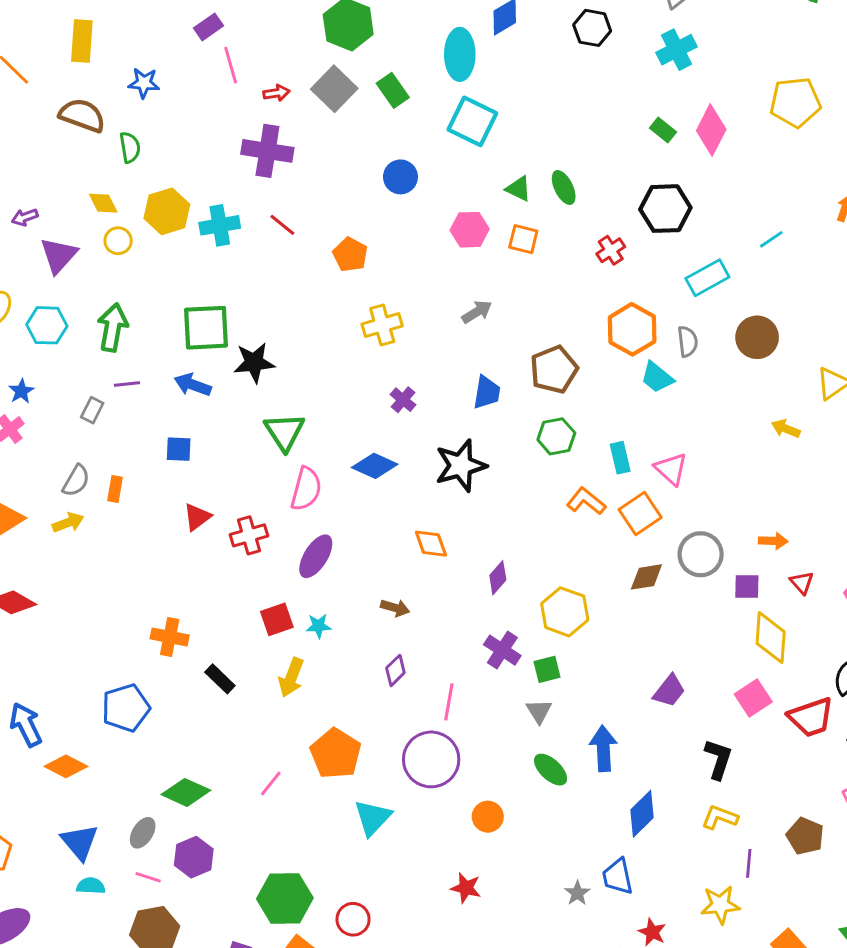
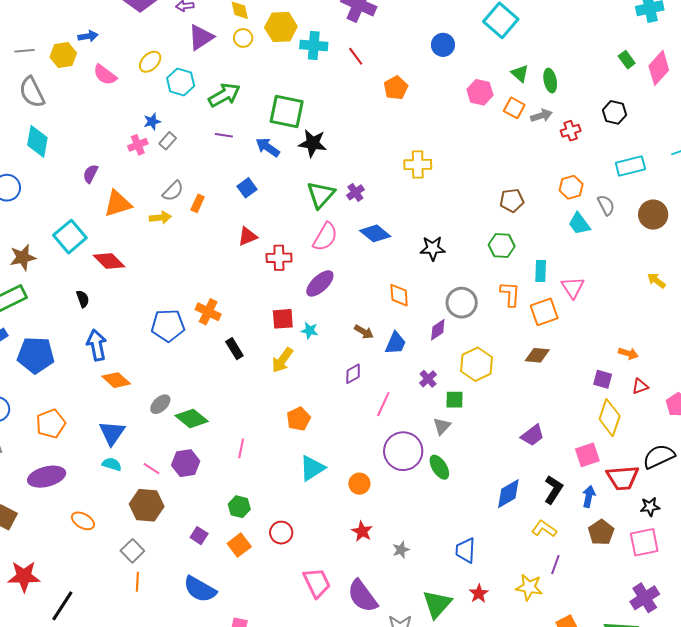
black hexagon: (665, 209) -> (614, 112), size x0.7
gray arrow: (477, 312) -> (541, 116), moved
yellow cross: (382, 325) -> (418, 165), moved
green arrow: (113, 327) -> (224, 95), turned 36
orange hexagon: (632, 329) -> (571, 187), size x0.7
gray semicircle: (688, 341) -> (606, 205), turned -35
brown pentagon: (554, 370) -> (512, 200), size x0.7
blue trapezoid: (487, 392) -> (396, 343), moved
purple cross: (403, 400) -> (355, 192), moved
gray rectangle: (92, 410) -> (168, 141), moved
blue square: (179, 449) -> (247, 188), turned 36
black star: (461, 466) -> (433, 248), size x0.7
orange L-shape: (586, 501) -> (510, 294), turned 40
gray circle: (701, 554) -> (462, 303), moved
red triangle: (802, 583) -> (640, 386), turned 36
purple cross: (502, 650) -> (428, 379), size x0.7
blue pentagon: (126, 708) -> (168, 326), moved
blue arrow: (603, 748) -> (589, 496), moved, size x0.7
orange pentagon: (336, 754) -> (299, 419), size x0.7
purple circle: (431, 759) -> (403, 451), moved
pink line: (271, 784) -> (241, 448), moved, turned -42
blue diamond: (642, 814) -> (508, 494), moved
orange circle: (488, 817) -> (359, 484), moved
gray ellipse: (143, 833) -> (160, 404), moved
brown pentagon: (805, 836) -> (601, 532), moved
gray star: (577, 893) -> (401, 550), moved
green hexagon: (285, 898) -> (239, 507), size x0.6

